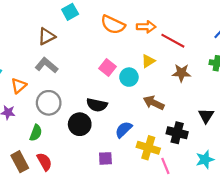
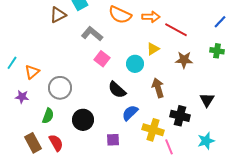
brown triangle: (47, 36) -> (58, 15), moved
gray L-shape: (47, 65) -> (92, 34), moved
pink square: (108, 67) -> (102, 59), moved
brown arrow: (154, 103) -> (158, 88), turned 48
black semicircle: (97, 105) -> (117, 90), moved, turned 30
black circle: (80, 124) -> (83, 120), moved

